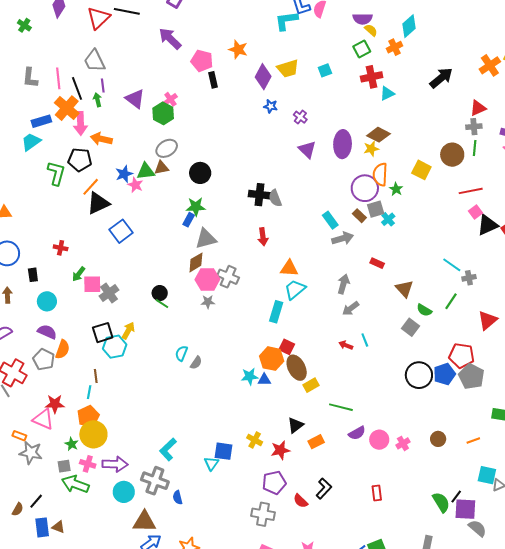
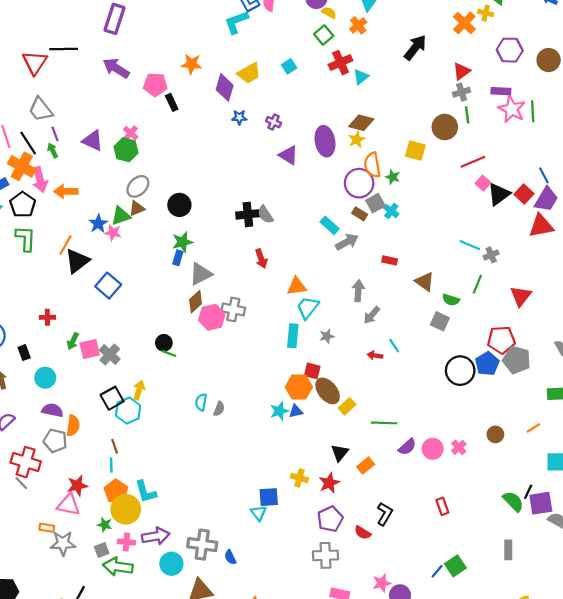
black pentagon: (80, 160) -> (23, 205), moved, turned -30
gray star: (208, 302) -> (327, 336), moved
cyan L-shape: (168, 449) -> (146, 492), moved, turned -50

